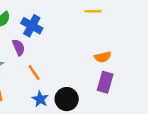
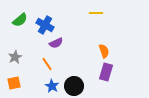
purple semicircle: (19, 47) -> (56, 43), moved, turned 88
orange semicircle: (103, 57) -> (104, 51), turned -96

